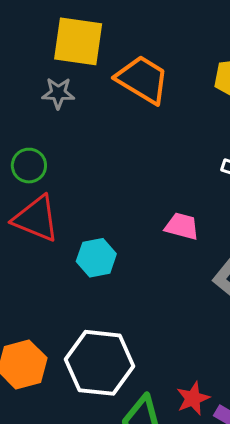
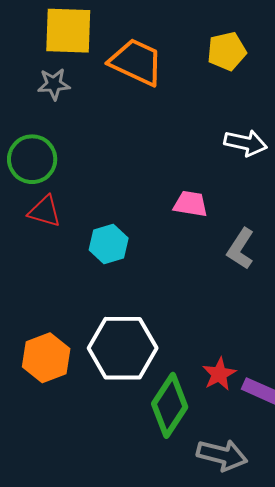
green circle: (29, 166) -> (32, 159), size x1.4
red triangle: (36, 219) -> (45, 211), size x0.7

